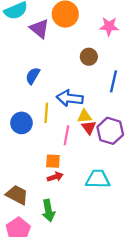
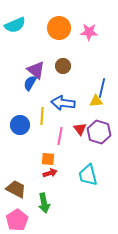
pink star: (109, 26) -> (89, 32), moved
purple triangle: (39, 29) -> (36, 70), moved
brown circle: (89, 57) -> (63, 66), moved
yellow triangle: (84, 116) -> (96, 101), moved
cyan trapezoid: (98, 179) -> (88, 175), turned -105

